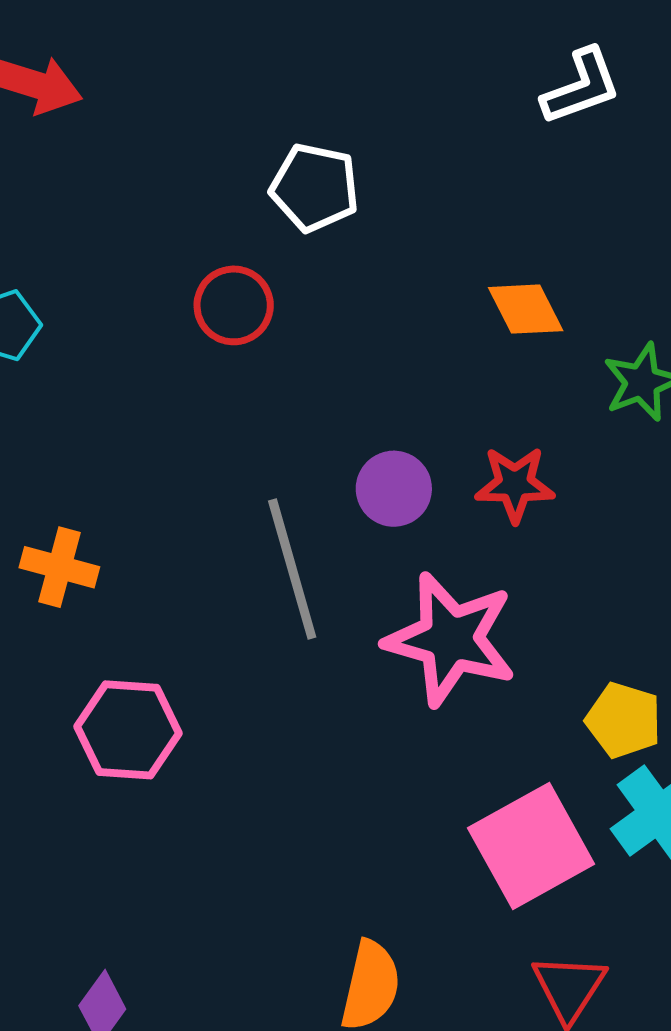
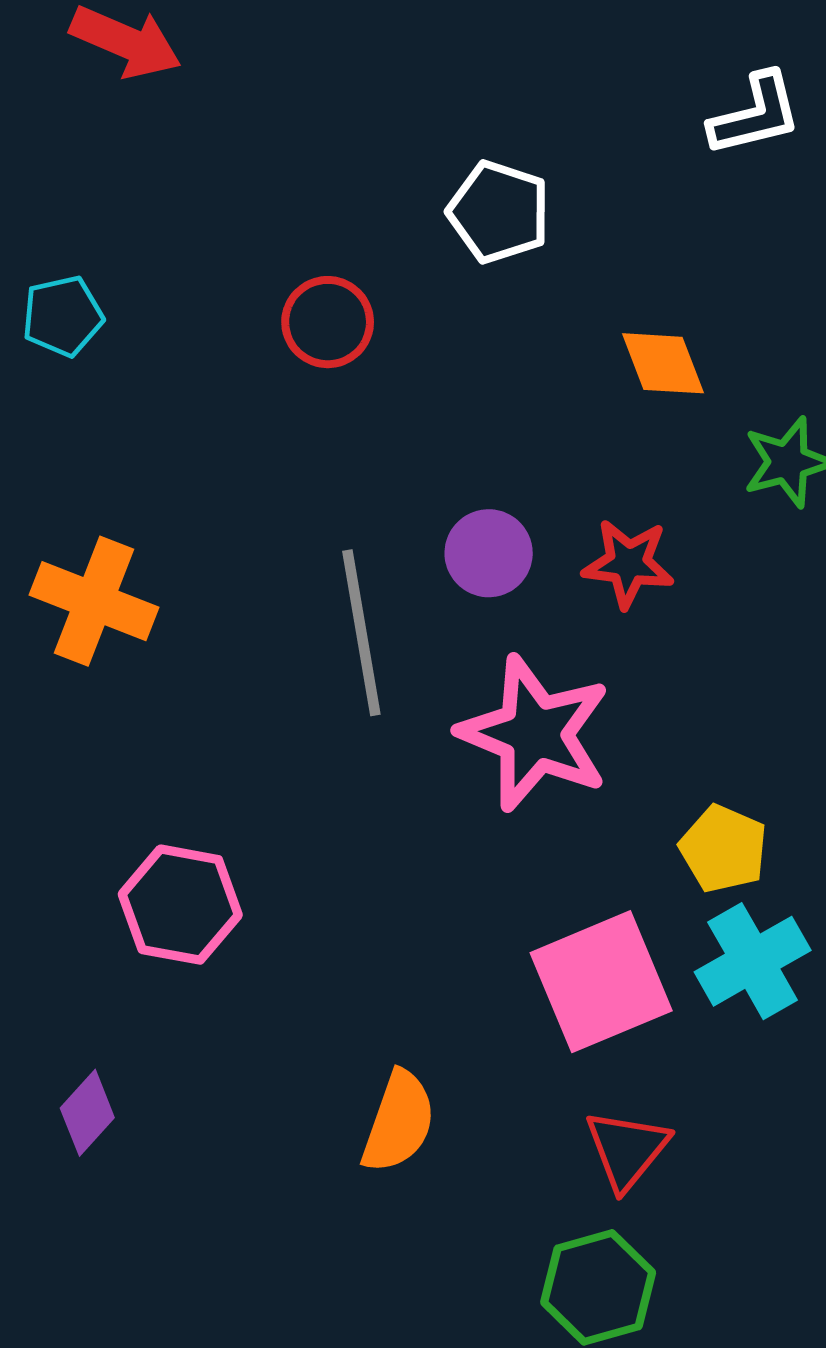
white pentagon: (315, 188) -> (499, 212), moved
orange cross: (59, 567) -> (94, 601), size x1.4
pink hexagon: (128, 730) -> (180, 905), moved

